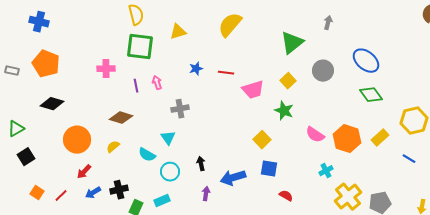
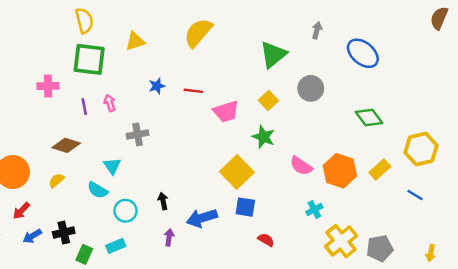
blue ellipse: (366, 61) -> (363, 53), moved
cyan triangle: (168, 138) -> (112, 166), moved
yellow square: (262, 140) -> (237, 172), size x1.5

